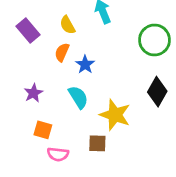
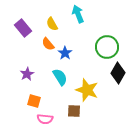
green circle: (155, 40) -> (107, 47), moved
orange semicircle: (62, 52) -> (48, 44), turned -64

